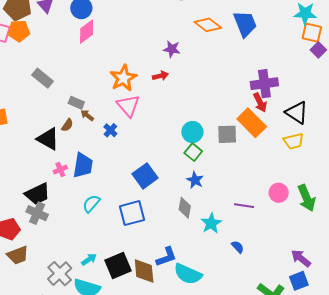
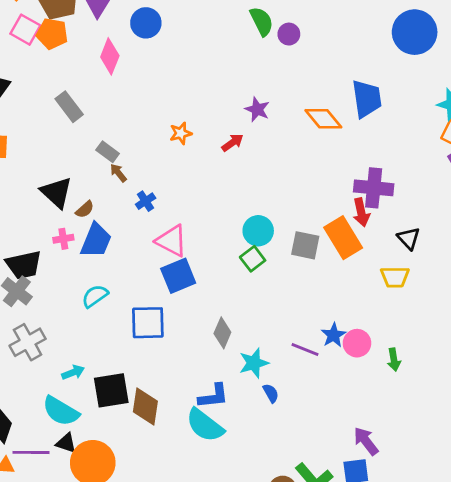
orange diamond: (208, 25) -> (323, 119), moved
pink diamond: (87, 32) -> (110, 56), moved, turned -45
red arrow: (160, 76) -> (233, 143), turned -35
orange star: (123, 78) -> (181, 133), size x0.6
pink triangle: (128, 106) -> (172, 241), moved, turned -35
black triangle: (297, 112) -> (409, 238), size x0.7
brown semicircle: (67, 125) -> (85, 209), moved
blue star: (195, 180) -> (334, 335), moved
green arrow: (307, 198) -> (394, 360), size x0.6
blue semicircle: (238, 247) -> (271, 393), moved
blue L-shape: (166, 257) -> (213, 396), moved
gray cross: (60, 274) -> (28, 342), moved

